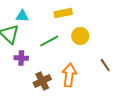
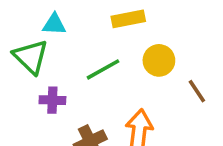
brown line: (105, 65) -> (197, 91), moved

